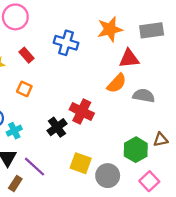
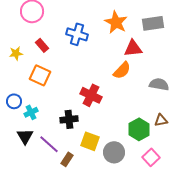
orange star: (110, 29) -> (116, 22), turned -30
orange square: (24, 89) -> (40, 75), size x1.5
gray semicircle: (144, 96) -> (159, 84), moved
black cross: (57, 127) -> (69, 119), moved, turned 30
brown rectangle: (15, 183) -> (67, 159), moved

